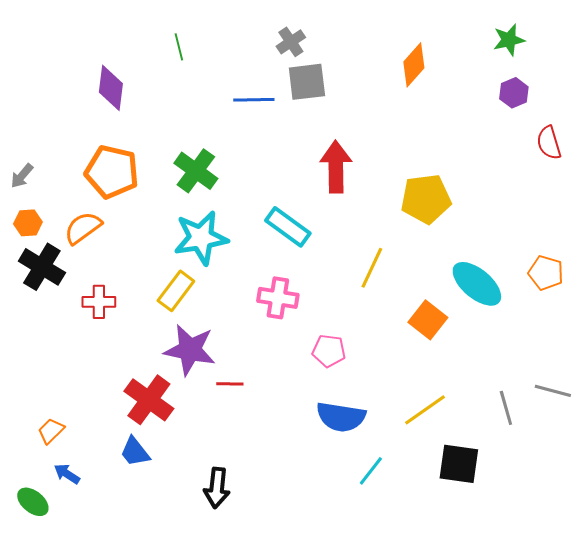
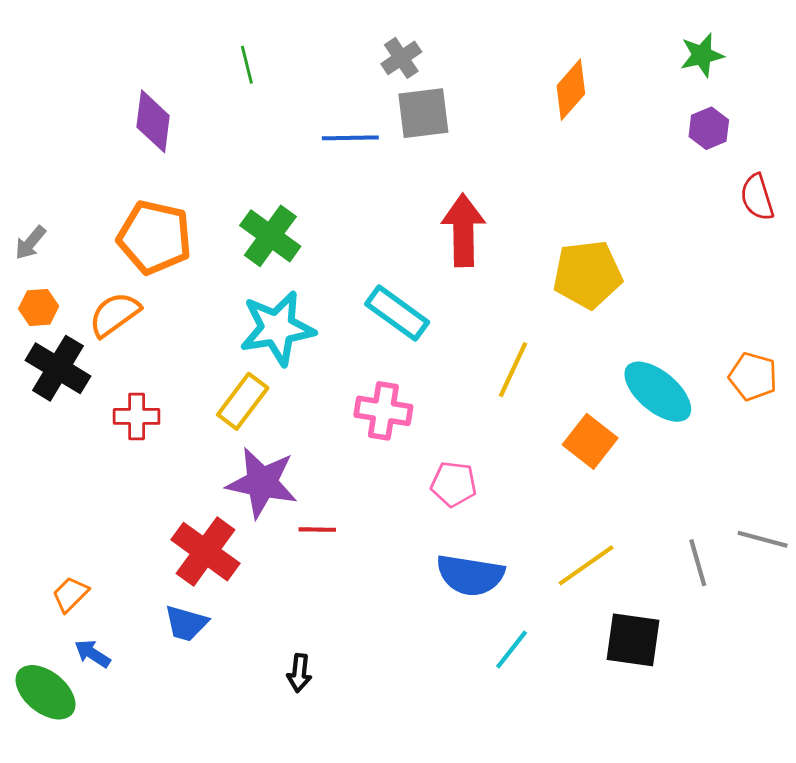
blue trapezoid: (135, 452) -> (186, 623), turned -36
black arrow: (217, 488) -> (299, 673), size x0.7
green ellipse: (33, 502) -> (46, 692), size x1.4

